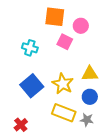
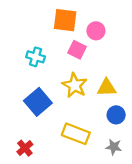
yellow star: (63, 84) -> (75, 85), moved
blue circle: (90, 97) -> (116, 115), moved
gray star: (87, 120) -> (114, 147), moved

